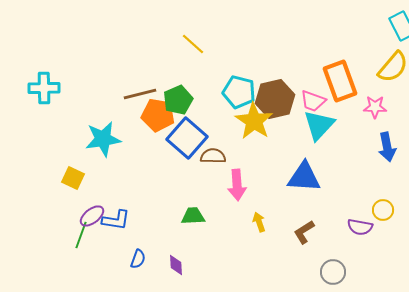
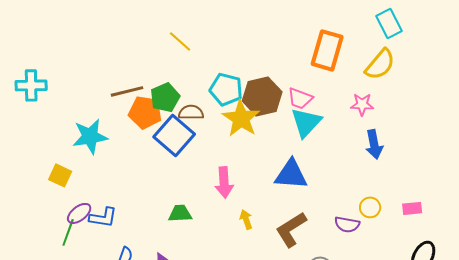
orange rectangle: (340, 81) -> (327, 50), moved, turned 36
brown semicircle: (213, 156) -> (191, 112), moved
brown L-shape: (304, 232) -> (291, 229), size x1.5

